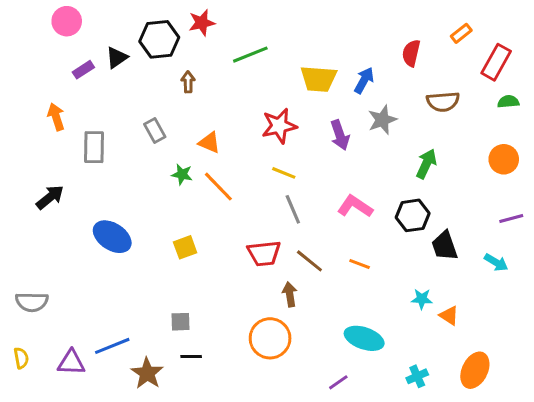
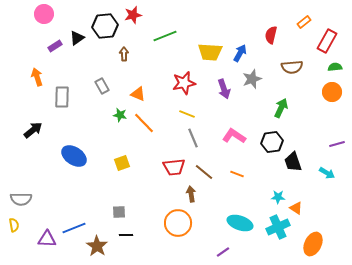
orange circle: (504, 159) -> (332, 92), moved
yellow semicircle: (21, 358) -> (14, 225), moved
cyan cross: (417, 376) -> (278, 227), moved, size x1.6

